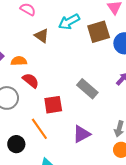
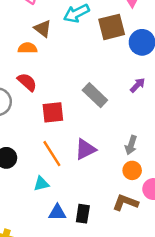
orange semicircle: (19, 61) -> (28, 48), moved
orange line: (39, 129) -> (52, 154), moved

